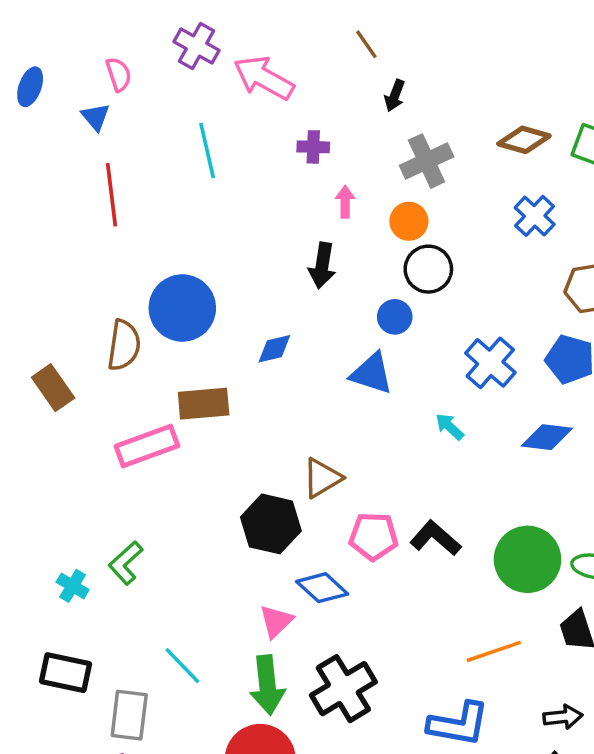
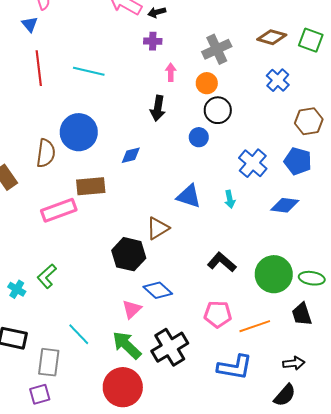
black arrow: (395, 96) -> (157, 12), moved, turned 54
cyan line: (207, 150) -> (89, 71), moved, turned -64
blue triangle: (372, 373) -> (189, 196), moved
cyan arrow: (450, 427) -> (230, 199), turned -144
pink pentagon: (373, 536) -> (218, 314), moved
green arrow: (267, 685) -> (127, 345), turned 140

